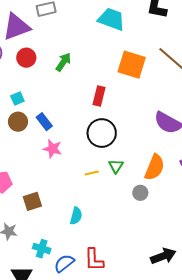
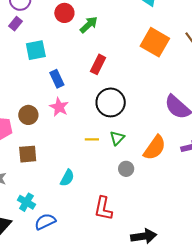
red circle: (26, 58) -> (64, 13), moved
red rectangle: (99, 96) -> (98, 64), moved
cyan square: (17, 98) -> (36, 50), size x1.5
brown circle: (18, 122) -> (28, 115), moved
gray circle: (140, 193) -> (126, 169), moved
red L-shape: (94, 260) -> (103, 208), moved

